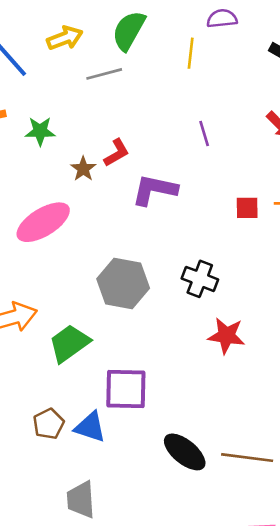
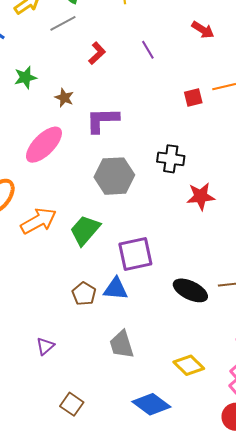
red L-shape: (117, 153) -> (97, 53), moved
purple L-shape: (154, 190) -> (102, 120), moved

